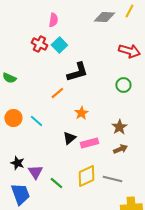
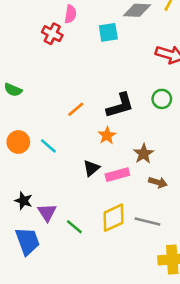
red cross: (39, 44) -> (52, 34), moved
cyan square: (59, 45) -> (108, 32), moved, turned 35
black L-shape: (77, 72) -> (120, 105), moved
brown star: (119, 127) -> (144, 154), moved
brown arrow: (120, 149) -> (158, 182), turned 40

